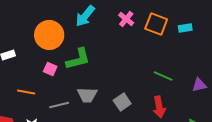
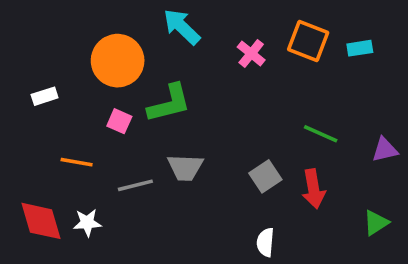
cyan arrow: (85, 16) -> (182, 27), turned 95
pink cross: (126, 19) -> (251, 53), moved
gray square: (122, 102) -> (265, 176), moved

